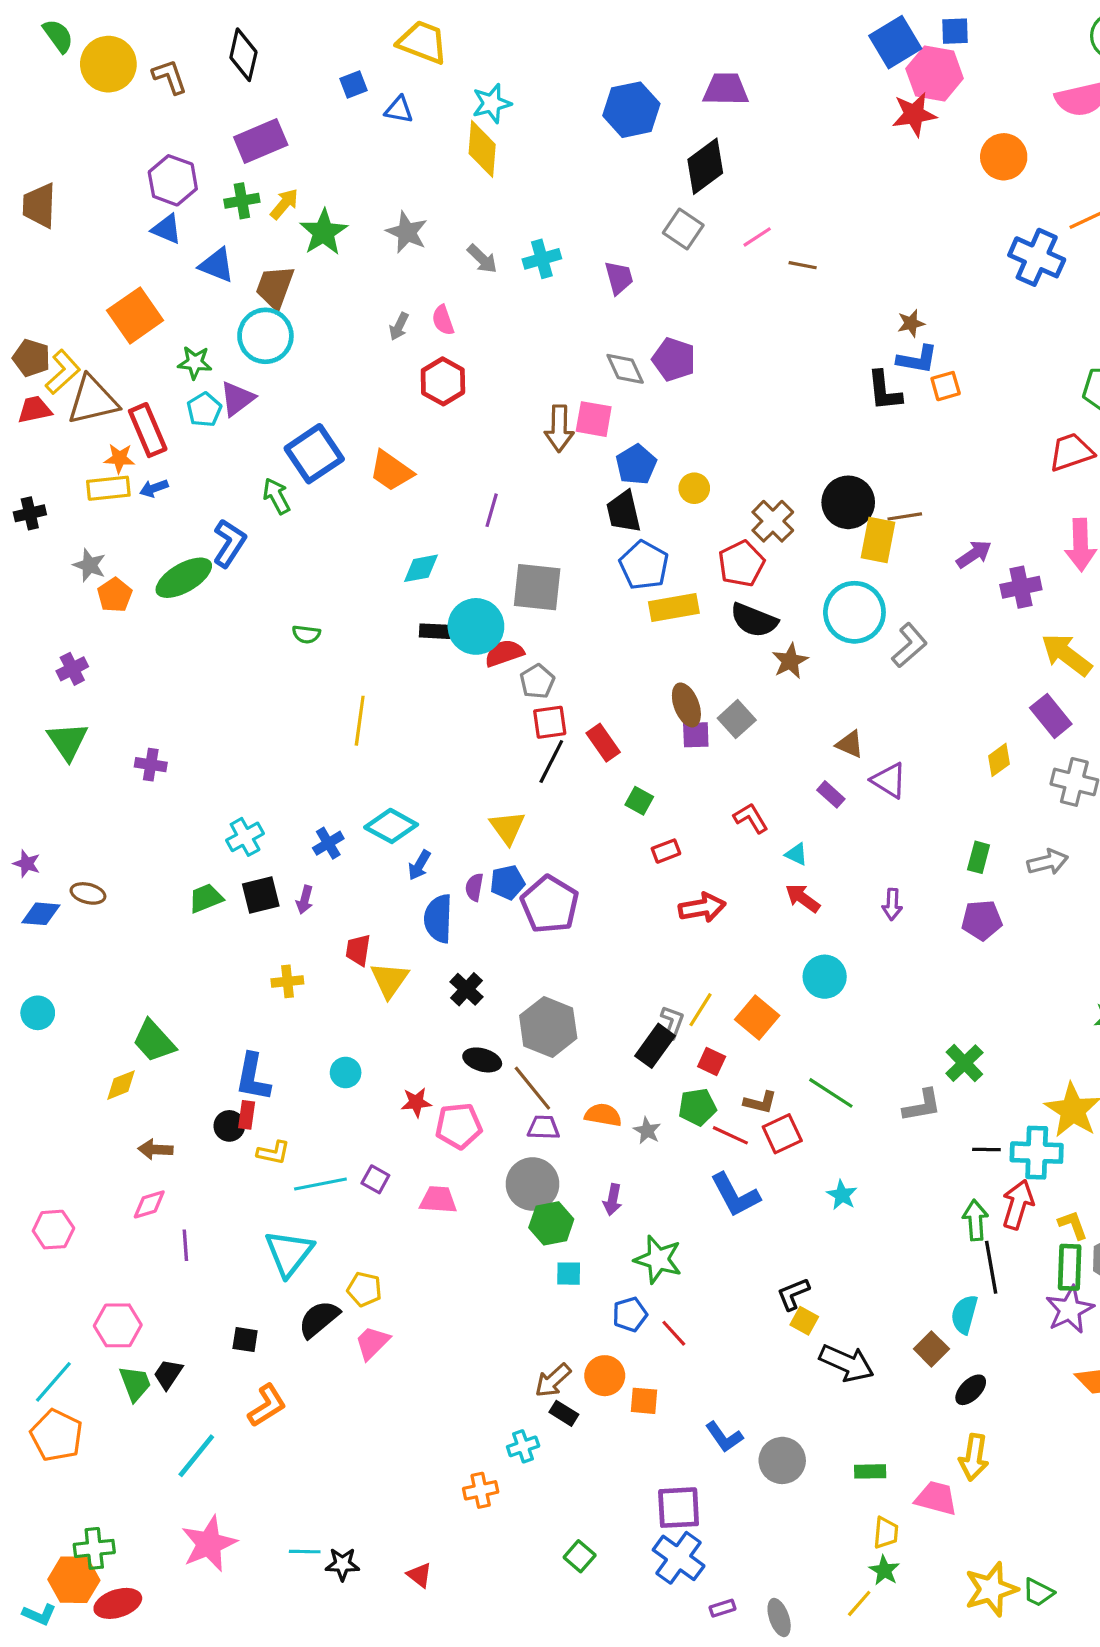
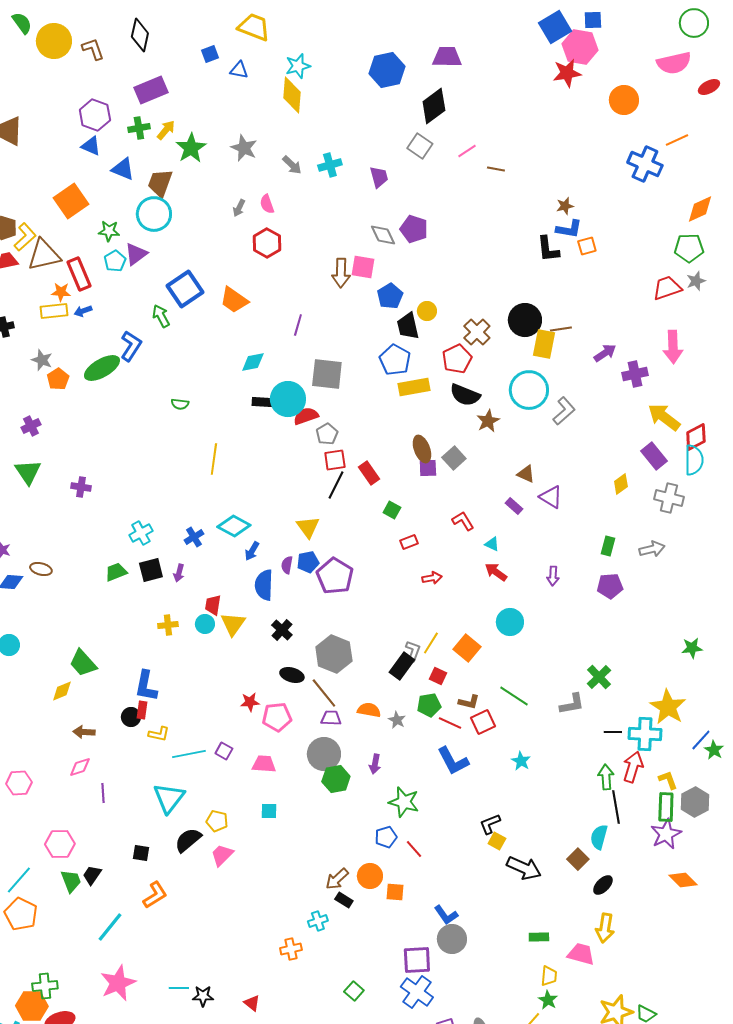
black trapezoid: (624, 512) -> (408, 326), moved
red arrow: (702, 908) -> (432, 578), size x0.7
cyan circle: (346, 1073) -> (205, 624), moved
cyan square: (569, 1274) -> (269, 811), moved
gray circle: (782, 1460) -> (452, 939), moved

